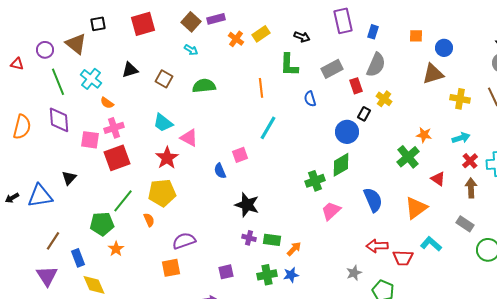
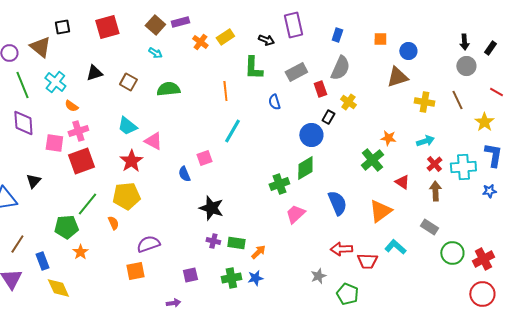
purple rectangle: (343, 21) -> (293, 25), moved

